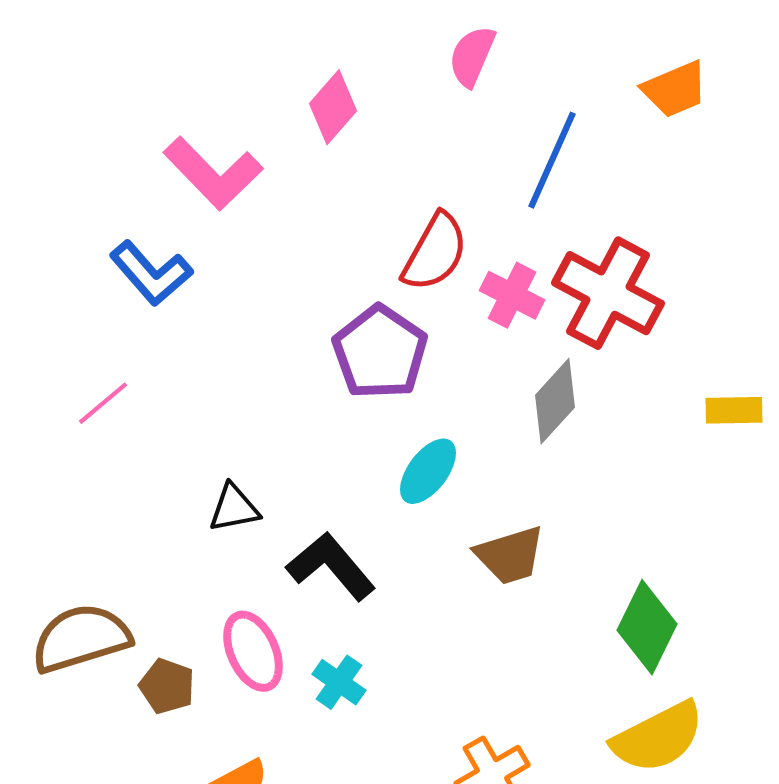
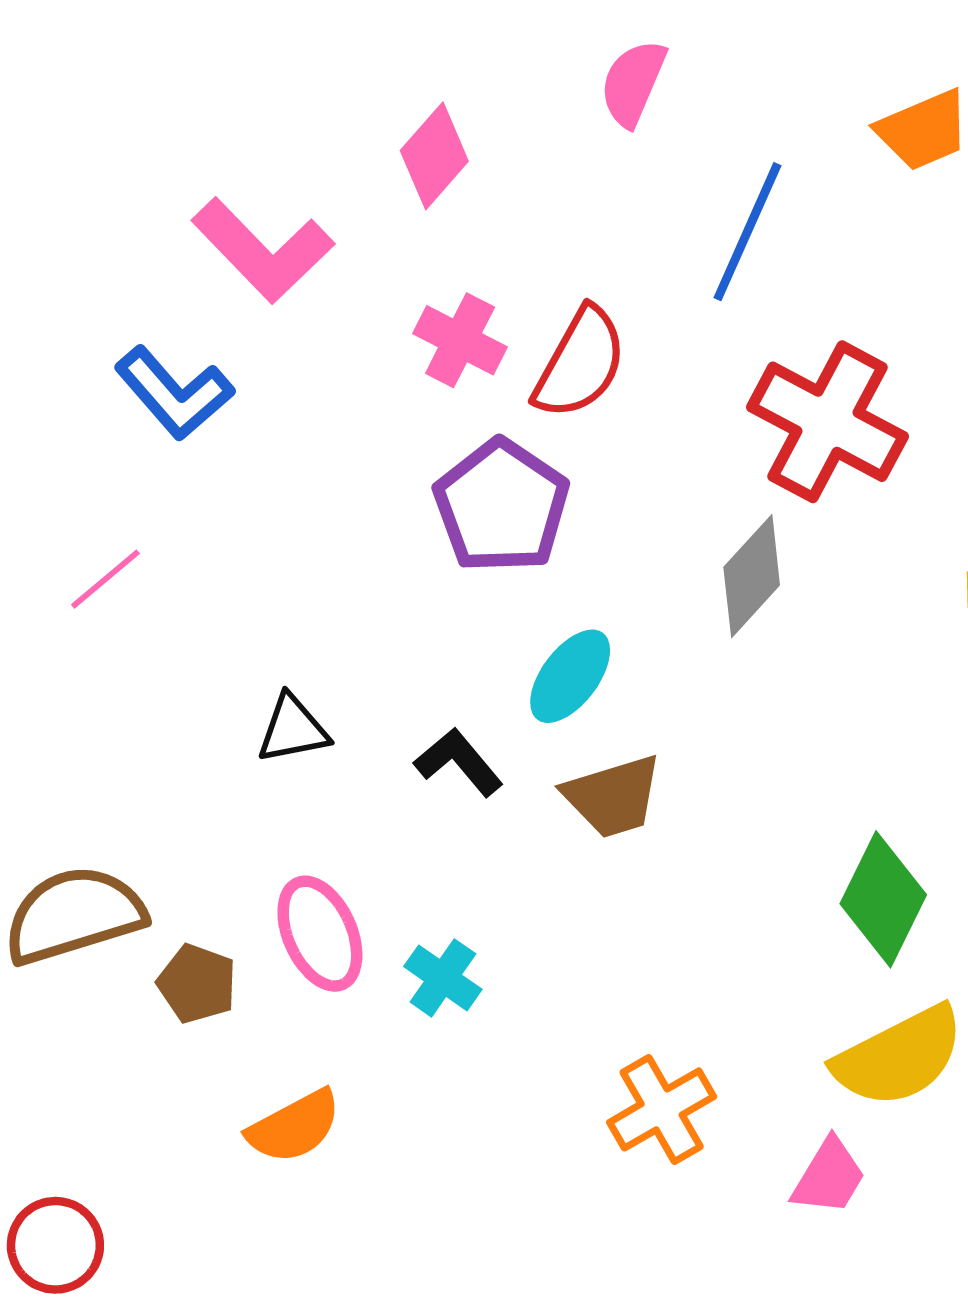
pink cross: (512, 295) -> (460, 340), moved
brown trapezoid: (510, 555) -> (613, 796), moved
black L-shape: (331, 566) -> (459, 762), moved, size x0.7

